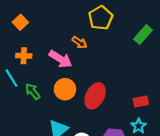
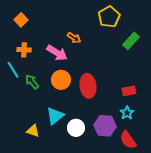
yellow pentagon: (101, 18) -> (109, 17), moved
green rectangle: (143, 35) -> (131, 41), moved
red ellipse: (95, 96) -> (88, 86), turned -35

